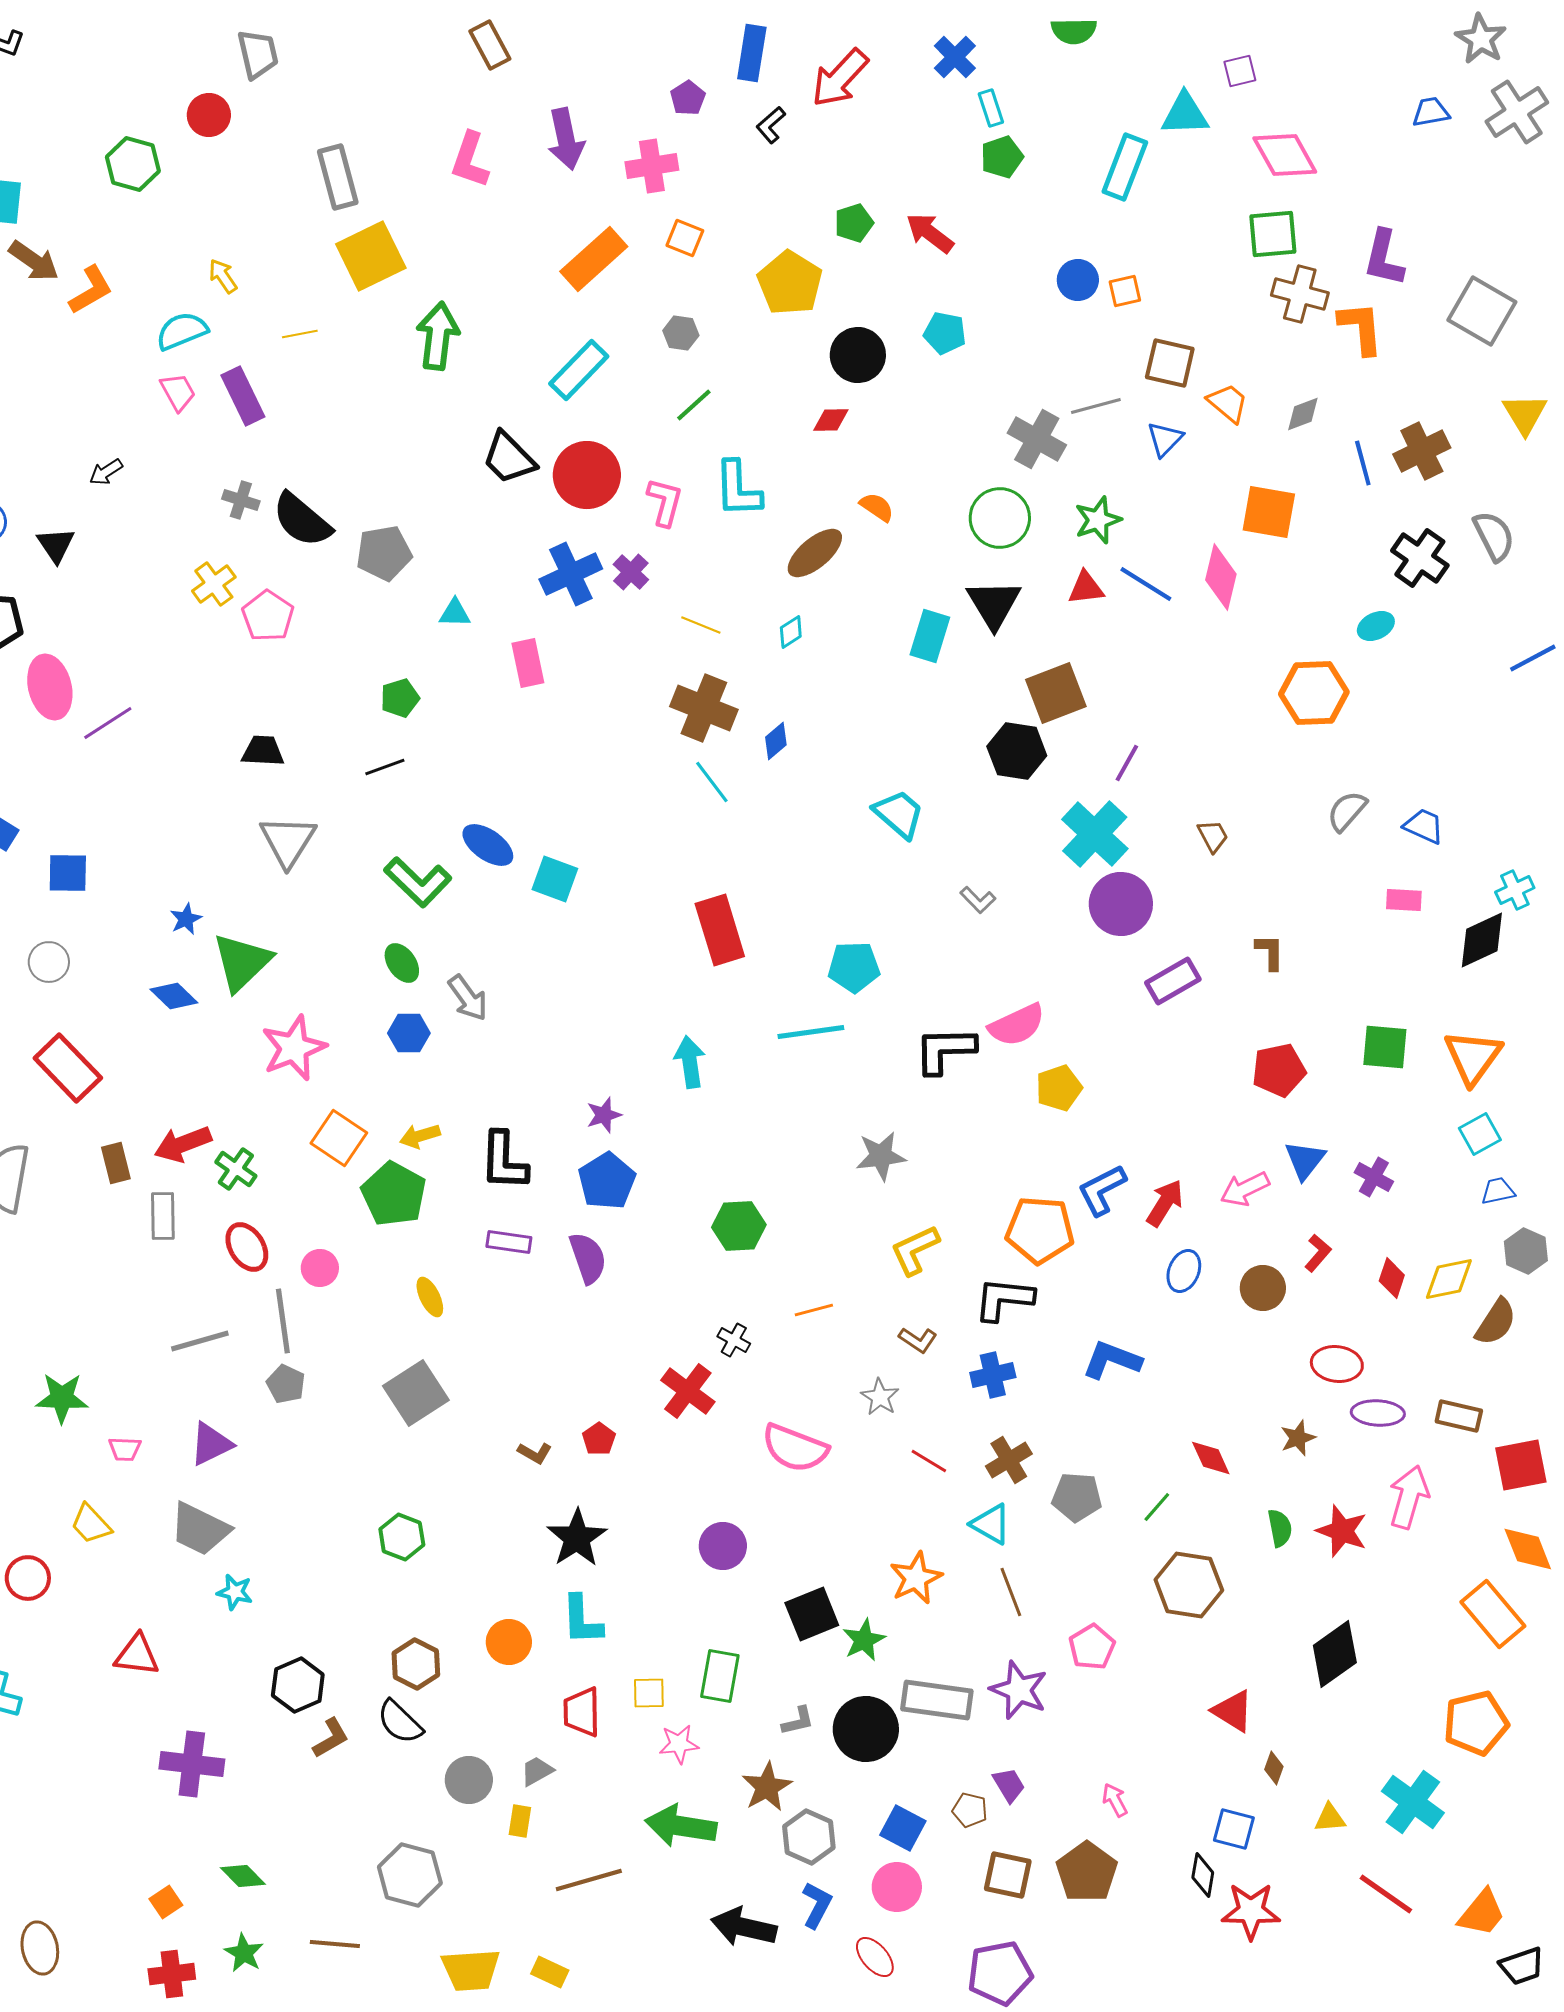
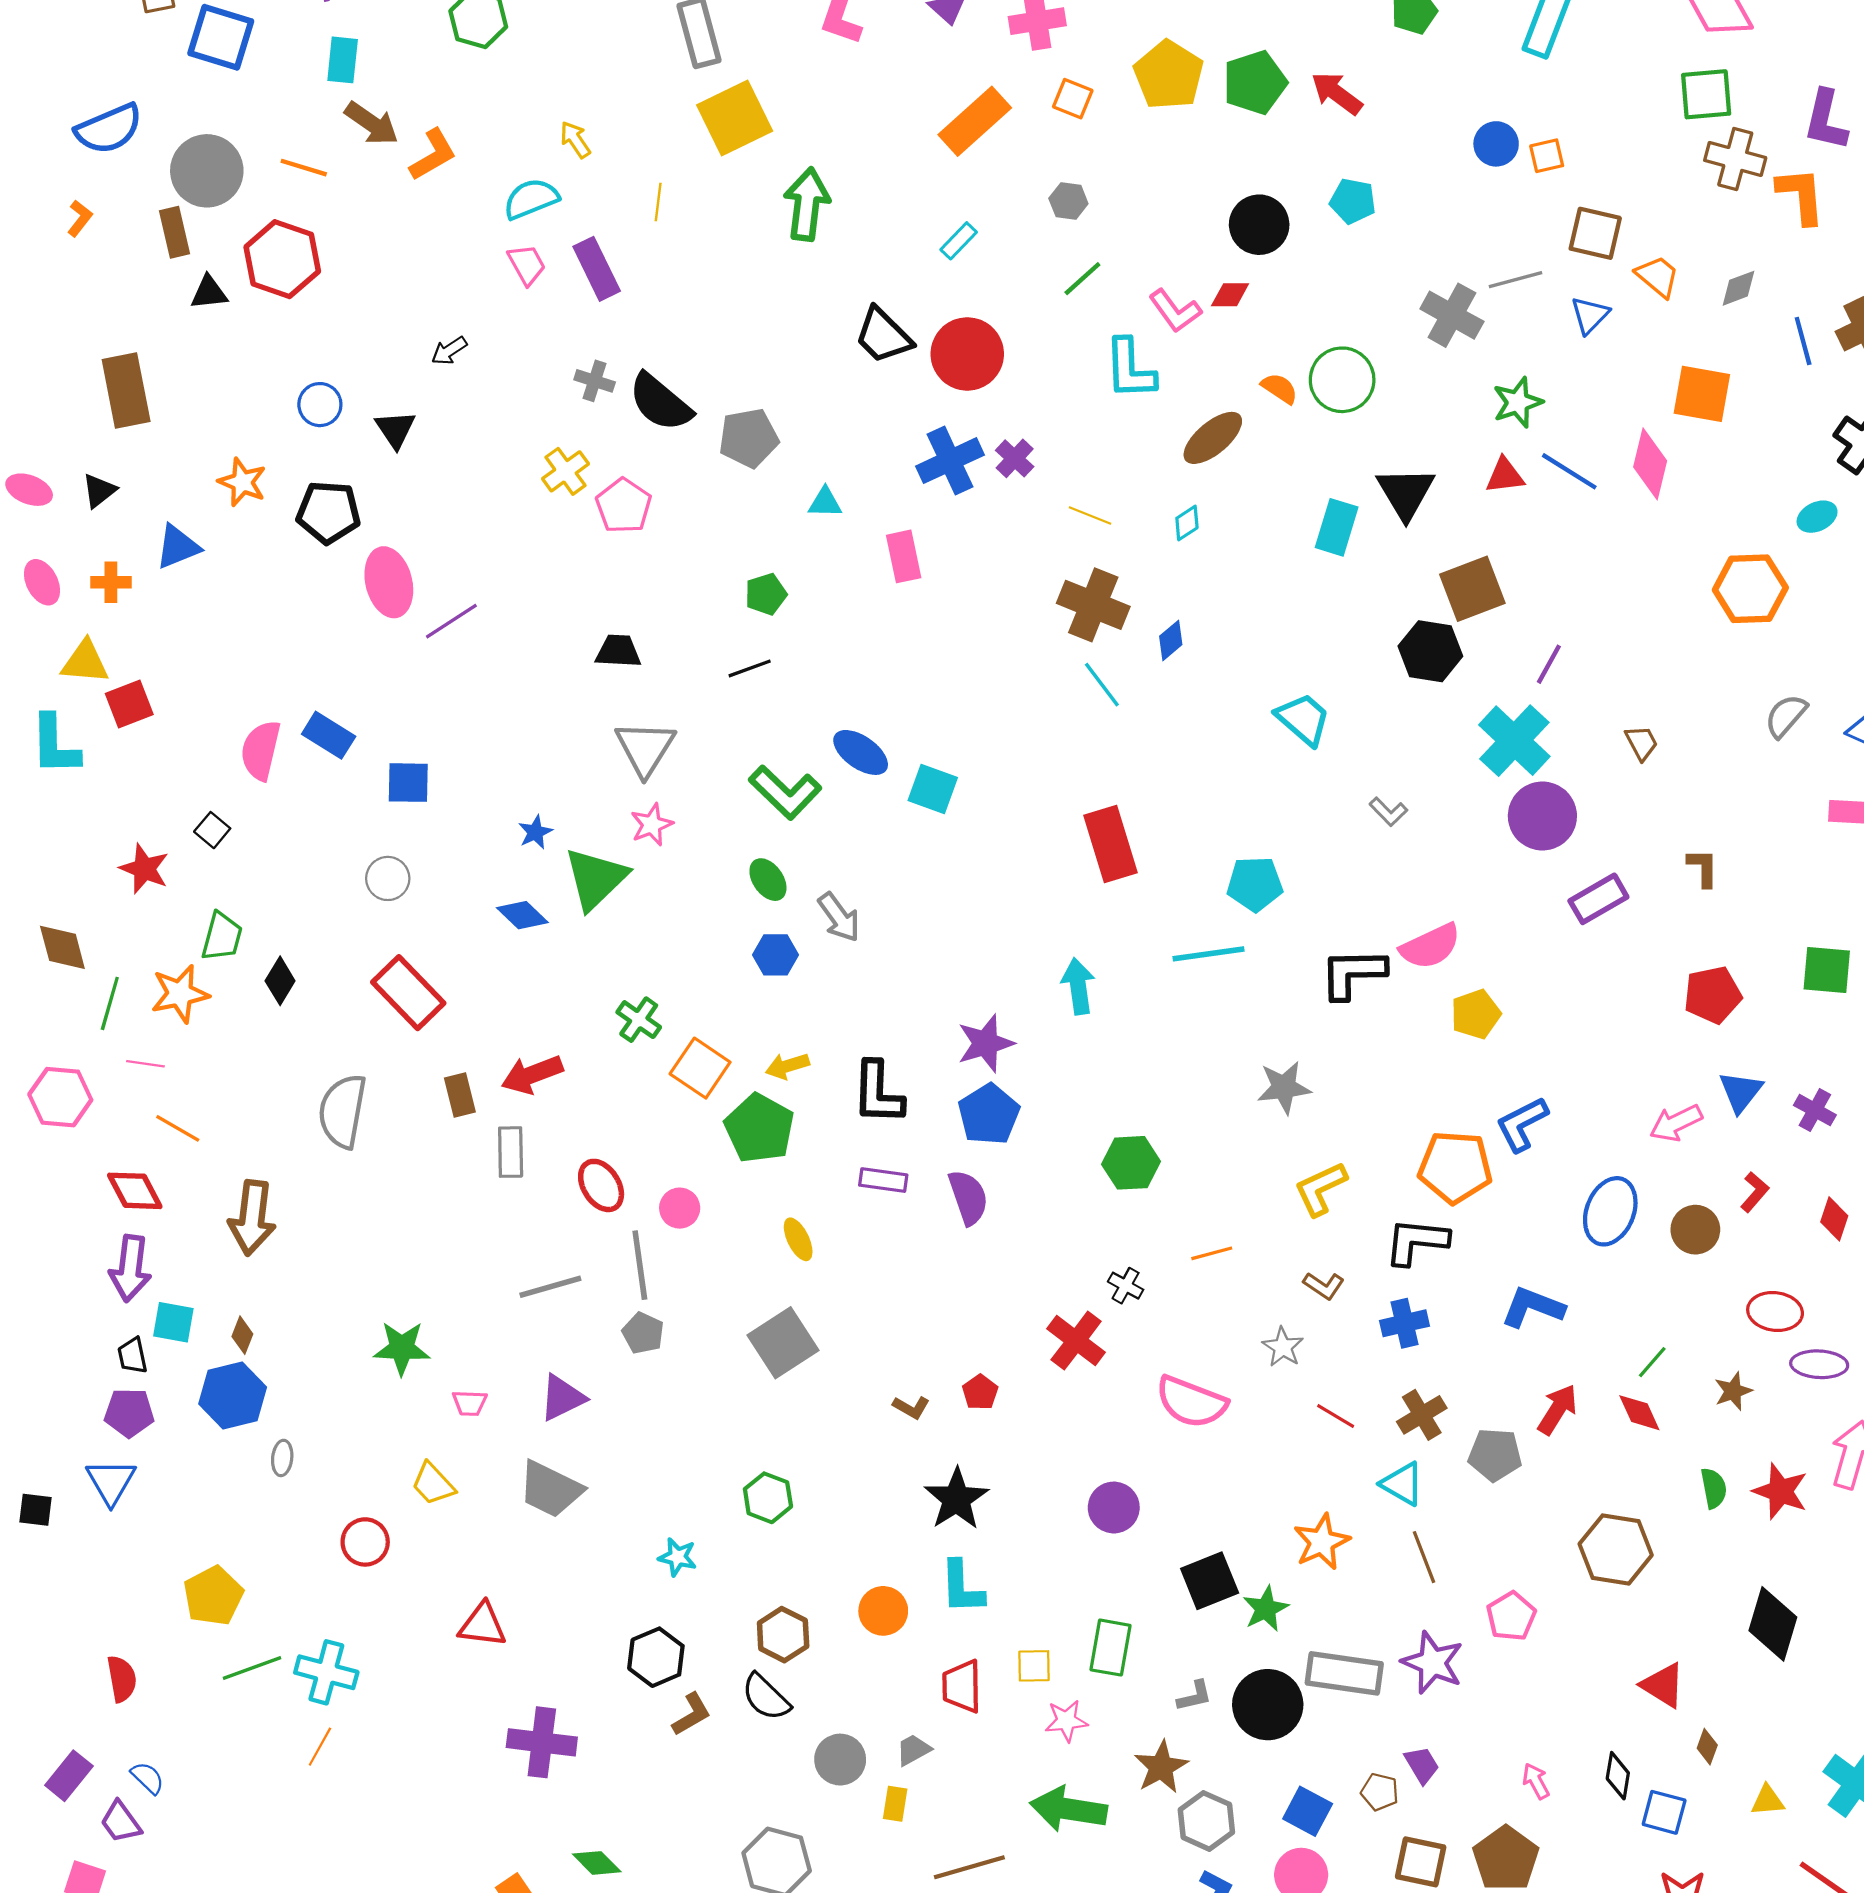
green pentagon: (854, 223) -> (1255, 83), size x1.5
yellow pentagon: (790, 283) -> (1169, 75), moved
yellow line: (300, 334) -> (658, 202), turned -72
cyan rectangle: (579, 370) -> (959, 241), size x0.6
pink L-shape: (665, 502) -> (1175, 311), moved, turned 129
green circle: (1000, 518) -> (1342, 380), moved
pink star: (294, 1048) -> (652, 825), moved, size x0.6
purple star: (604, 1115) -> (986, 1043), size x1.5
green cross: (236, 1169) -> (639, 1020), moved
red arrow: (1165, 1203) -> (1557, 1409), moved
blue ellipse: (1184, 1271) -> (1610, 1211), size x1.5
green line: (1157, 1507) -> (1652, 1362), moved
cyan star: (235, 1592) -> (677, 1557), moved
black diamond: (1335, 1654) -> (1773, 1624), turned -38
black diamond: (1203, 1875) -> (1618, 1776), moved

